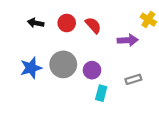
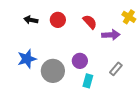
red semicircle: (93, 25) -> (90, 22), moved
gray circle: (63, 64) -> (53, 71), moved
gray rectangle: (133, 79) -> (116, 69), turned -32

